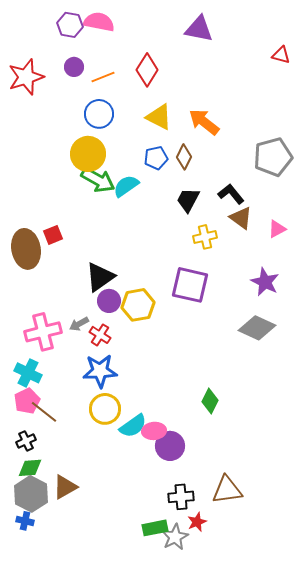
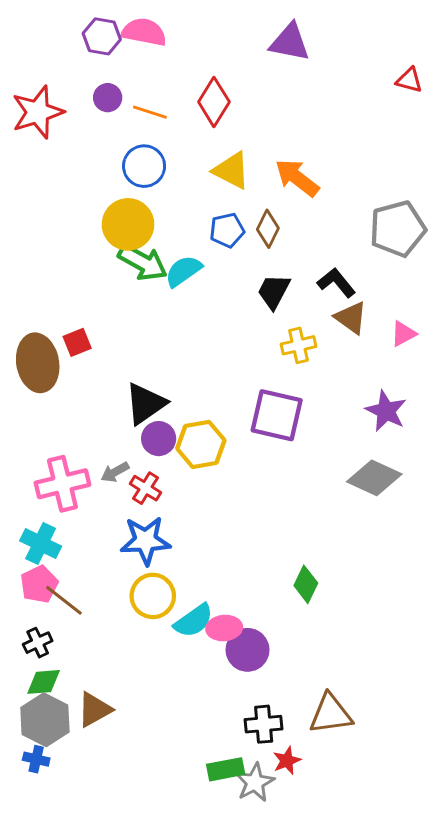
orange line: (103, 77) -> (150, 112), turned 40

